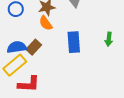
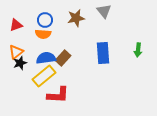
orange semicircle: (46, 23) -> (43, 34), moved, turned -49

